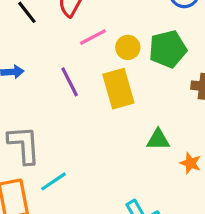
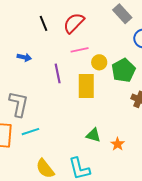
green pentagon: (168, 49) -> (123, 70), turned -30
green triangle: (158, 140) -> (93, 135), moved

